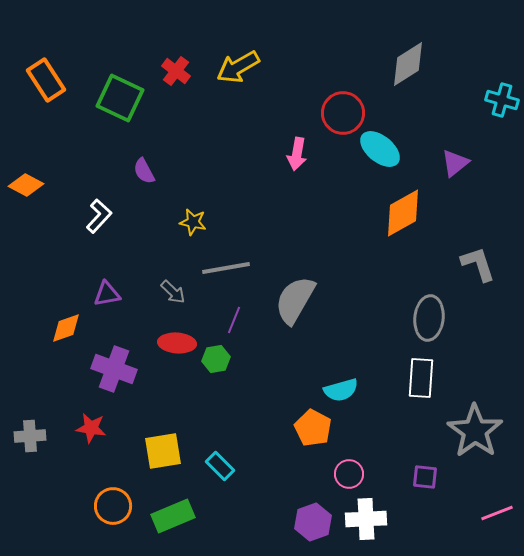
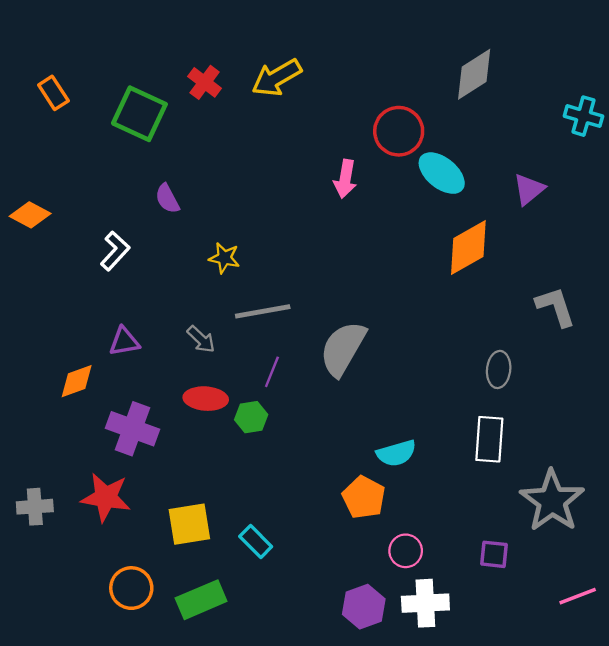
orange rectangle: (46, 80) -> (53, 93), size x0.7
gray ellipse: (429, 318) -> (499, 369), size x0.7
red star: (91, 428) -> (106, 497), size x1.4

